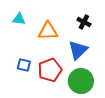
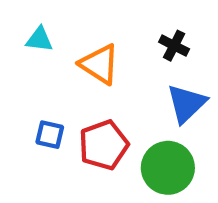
orange triangle: (48, 31) -> (99, 64), turned 35
blue triangle: (78, 50) -> (186, 104), moved

